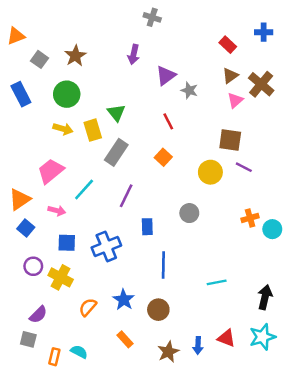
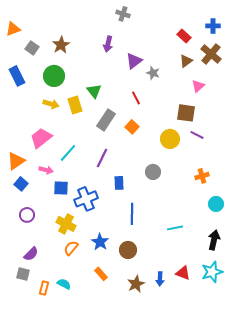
brown cross: (261, 84) -> (211, 54), moved
pink triangle: (235, 100) -> (198, 86), moved
gray rectangle: (116, 152) -> (106, 120), moved
cyan circle: (272, 229) -> (216, 204), moved
blue square: (67, 243) -> (61, 188), moved
yellow cross: (61, 277) -> (66, 224), moved

